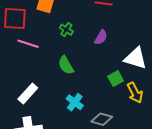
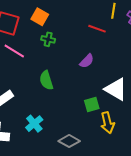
green cross: (66, 30) -> (48, 39), moved, turned -32
cyan cross: (75, 102) -> (34, 124), moved

